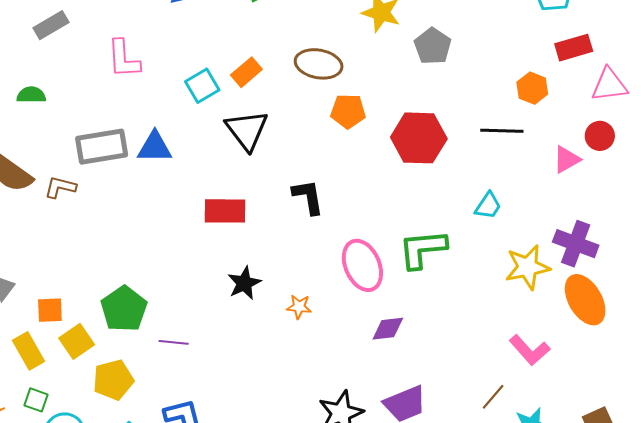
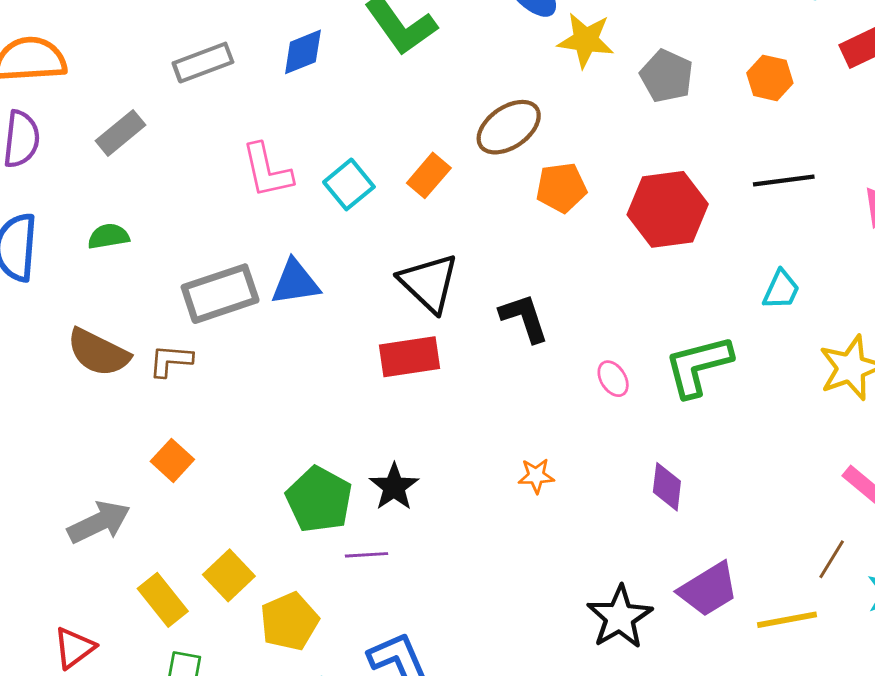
pink L-shape: (124, 59) -> (267, 171), moved
brown ellipse: (319, 64) -> (509, 127), turned -36
orange rectangle: (246, 72) -> (429, 175), moved
orange hexagon: (532, 88) -> (770, 78), moved
black triangle: (247, 130) -> (429, 283), moved
pink ellipse: (362, 265) -> (613, 379), moved, size x0.5
black star: (244, 283) -> (394, 487), moved
green pentagon: (124, 309) -> (319, 500), moved
orange square: (50, 310) -> (172, 460), moved, turned -36
purple diamond: (388, 329) -> (667, 487), turned -68

